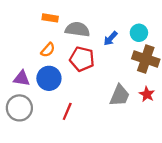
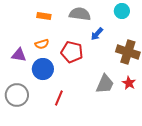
gray semicircle: (77, 29) -> (80, 14), moved
cyan circle: (139, 33) -> (122, 11), moved
orange semicircle: (48, 50) -> (42, 44), turned 32
purple triangle: (22, 78) -> (19, 55), moved

